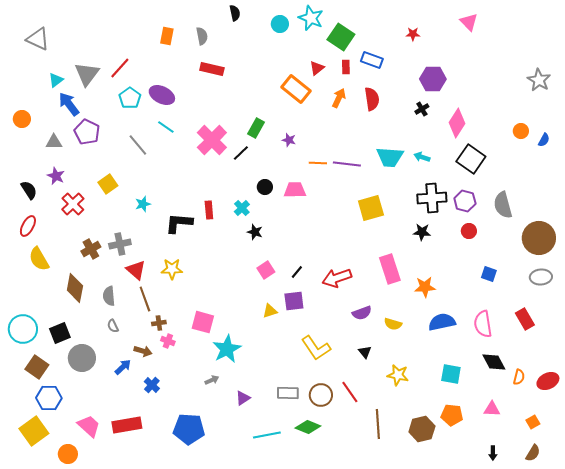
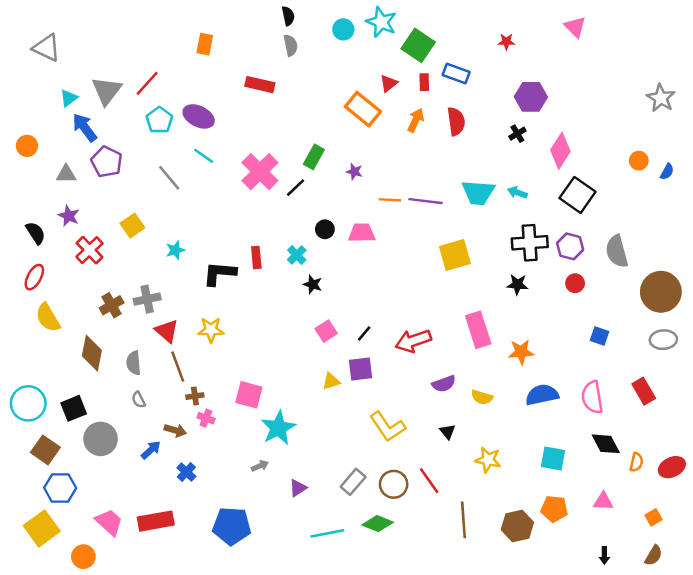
gray semicircle: (202, 36) -> (291, 45), moved
gray rectangle: (288, 393) -> (353, 482), turned -50

